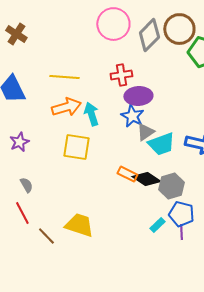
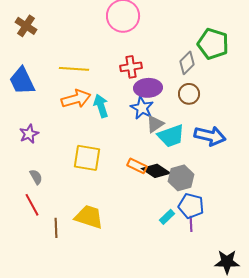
brown circle: (179, 29) -> (189, 94), moved, size x0.7
gray diamond: (149, 35) -> (187, 63), moved, size x0.7
yellow square: (76, 147) -> (87, 158), moved
brown line: (46, 236) -> (56, 228), turned 42

